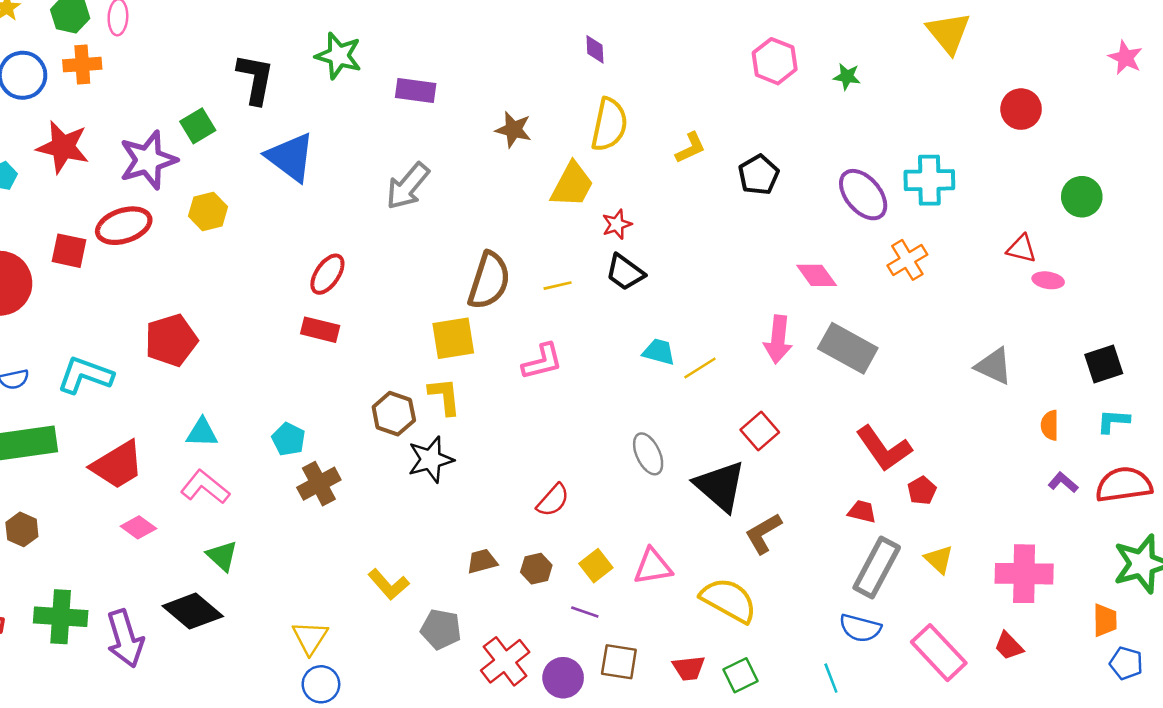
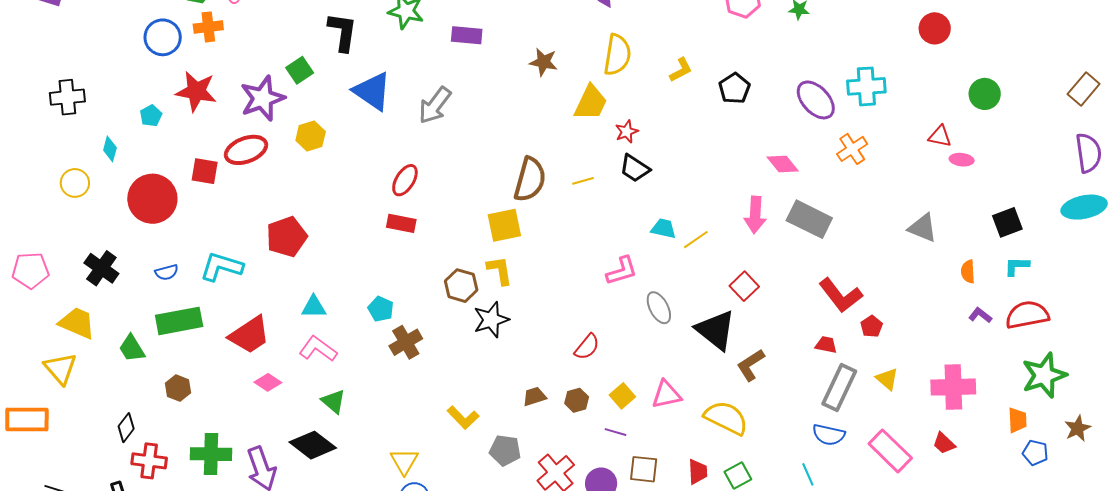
gray arrow: (408, 186) -> (435, 105), moved
pink L-shape: (542, 362) -> (622, 271), moved
red trapezoid: (689, 668) -> (698, 472), turned -84

